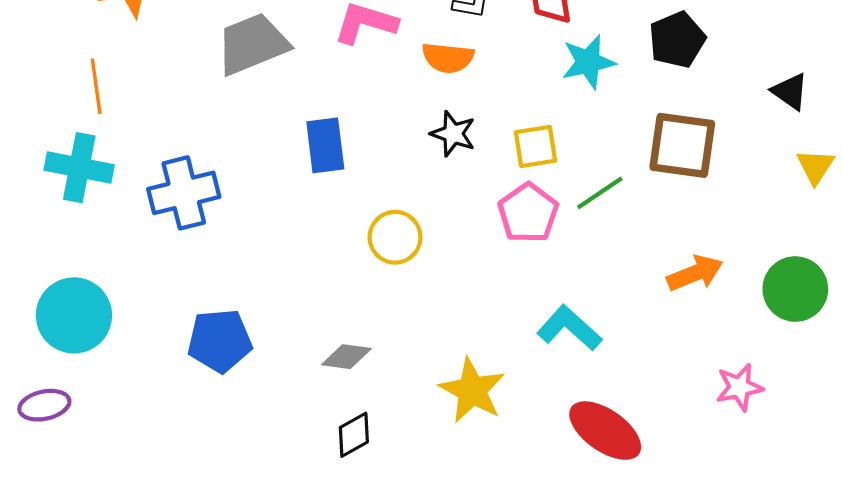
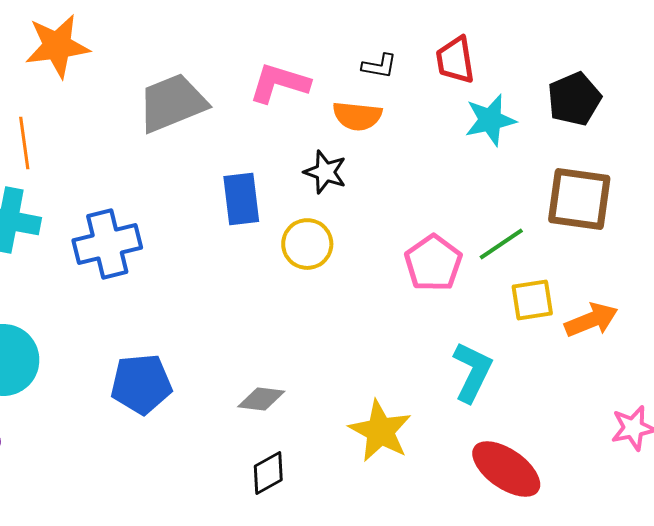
black star: (453, 134) -> (325, 172), moved
yellow square: (535, 146) -> (532, 300), moved
yellow circle: (395, 237) -> (307, 244), moved
cyan L-shape: (569, 328) -> (472, 372), turned 74

